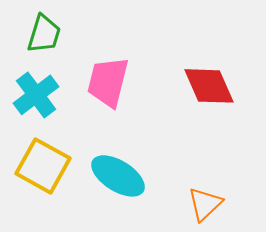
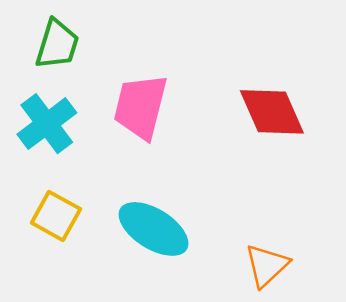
yellow square: (43, 166) -> (56, 216), size x0.7

